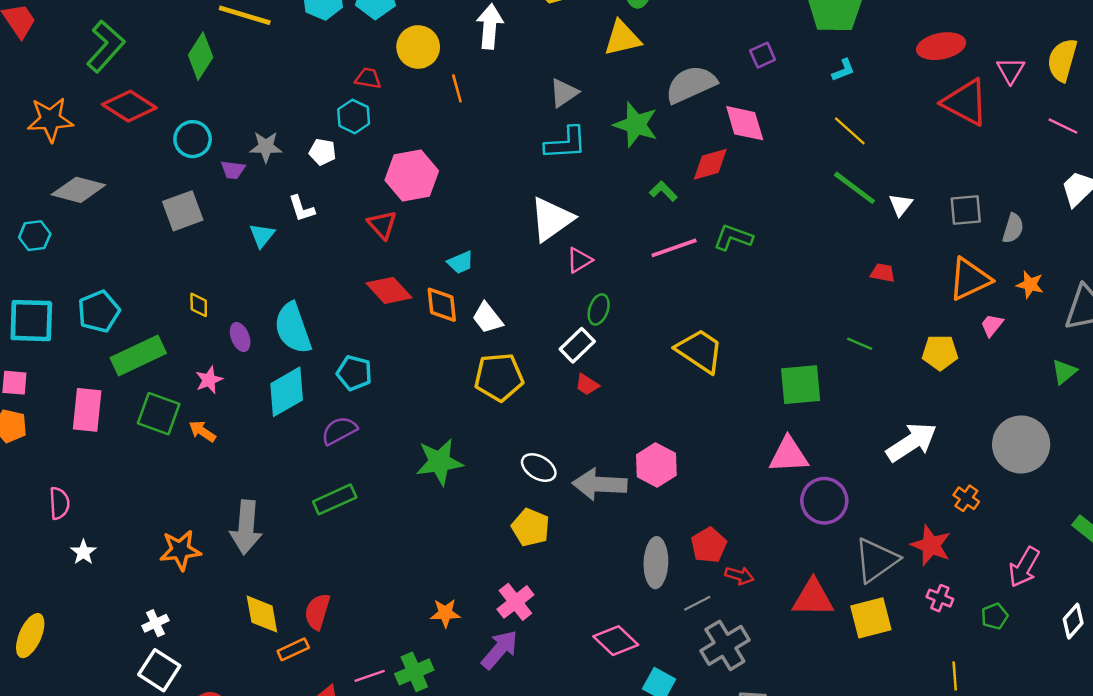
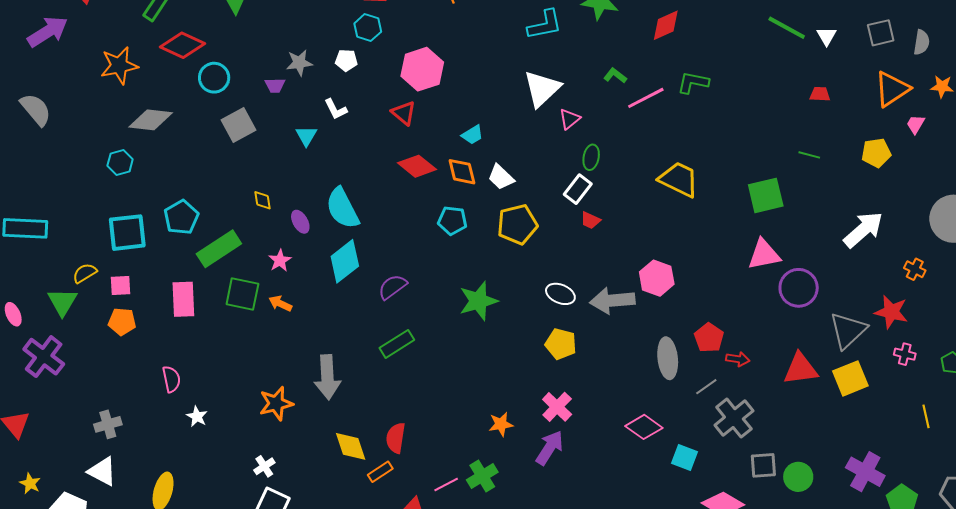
cyan circle: (193, 139) -> (214, 78), moved
green L-shape: (663, 191) -> (615, 76), moved
cyan pentagon: (354, 373) -> (452, 221), moved

